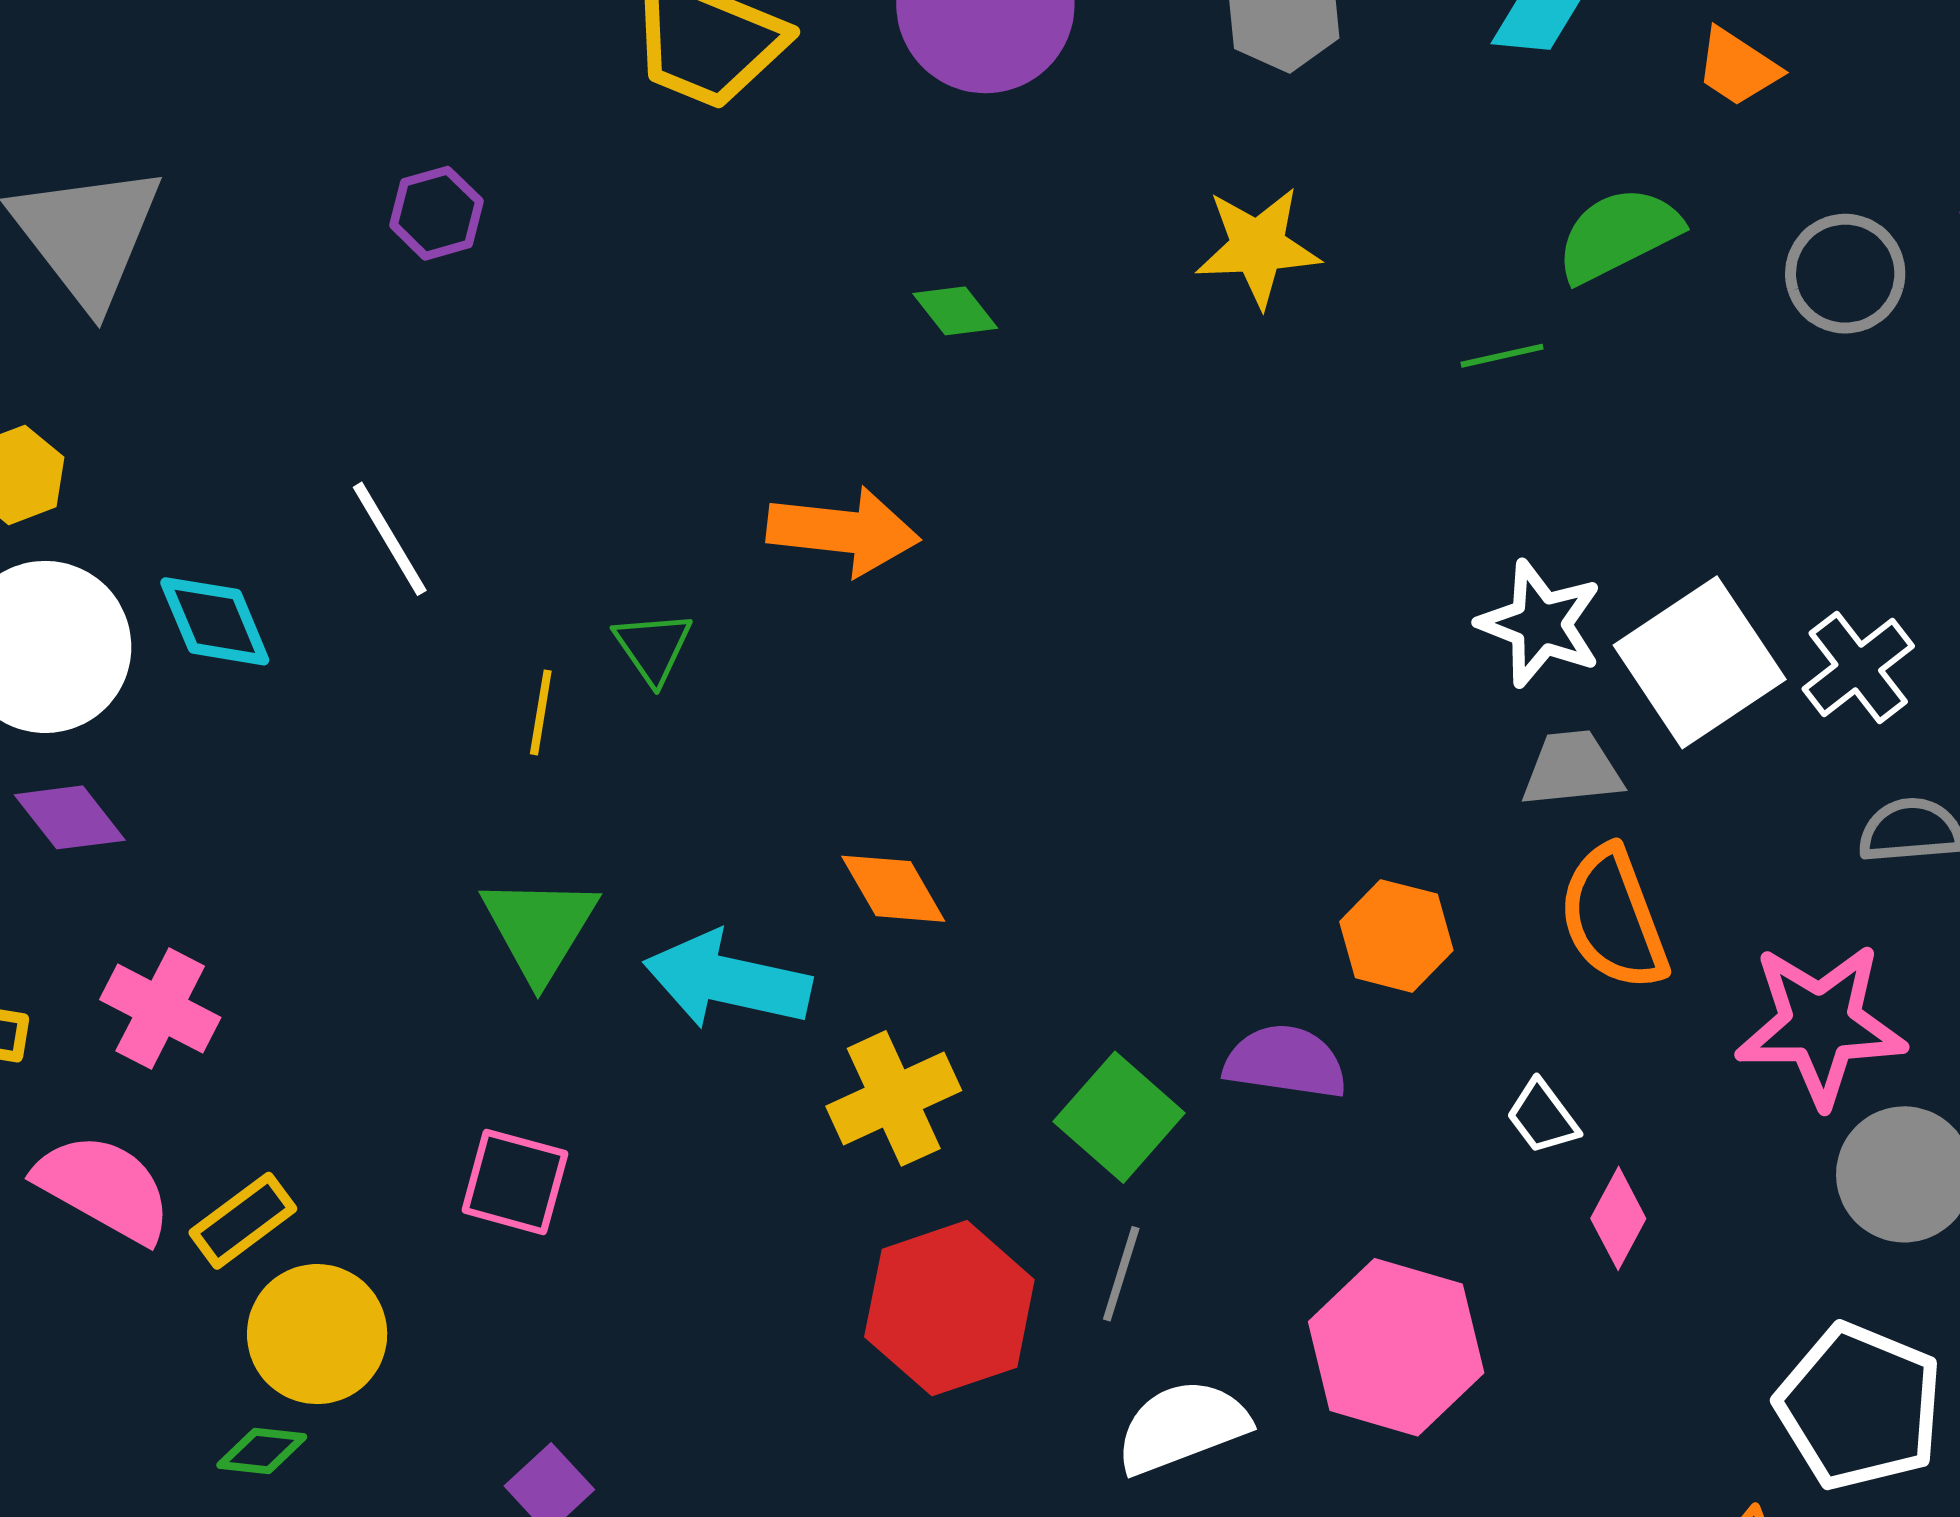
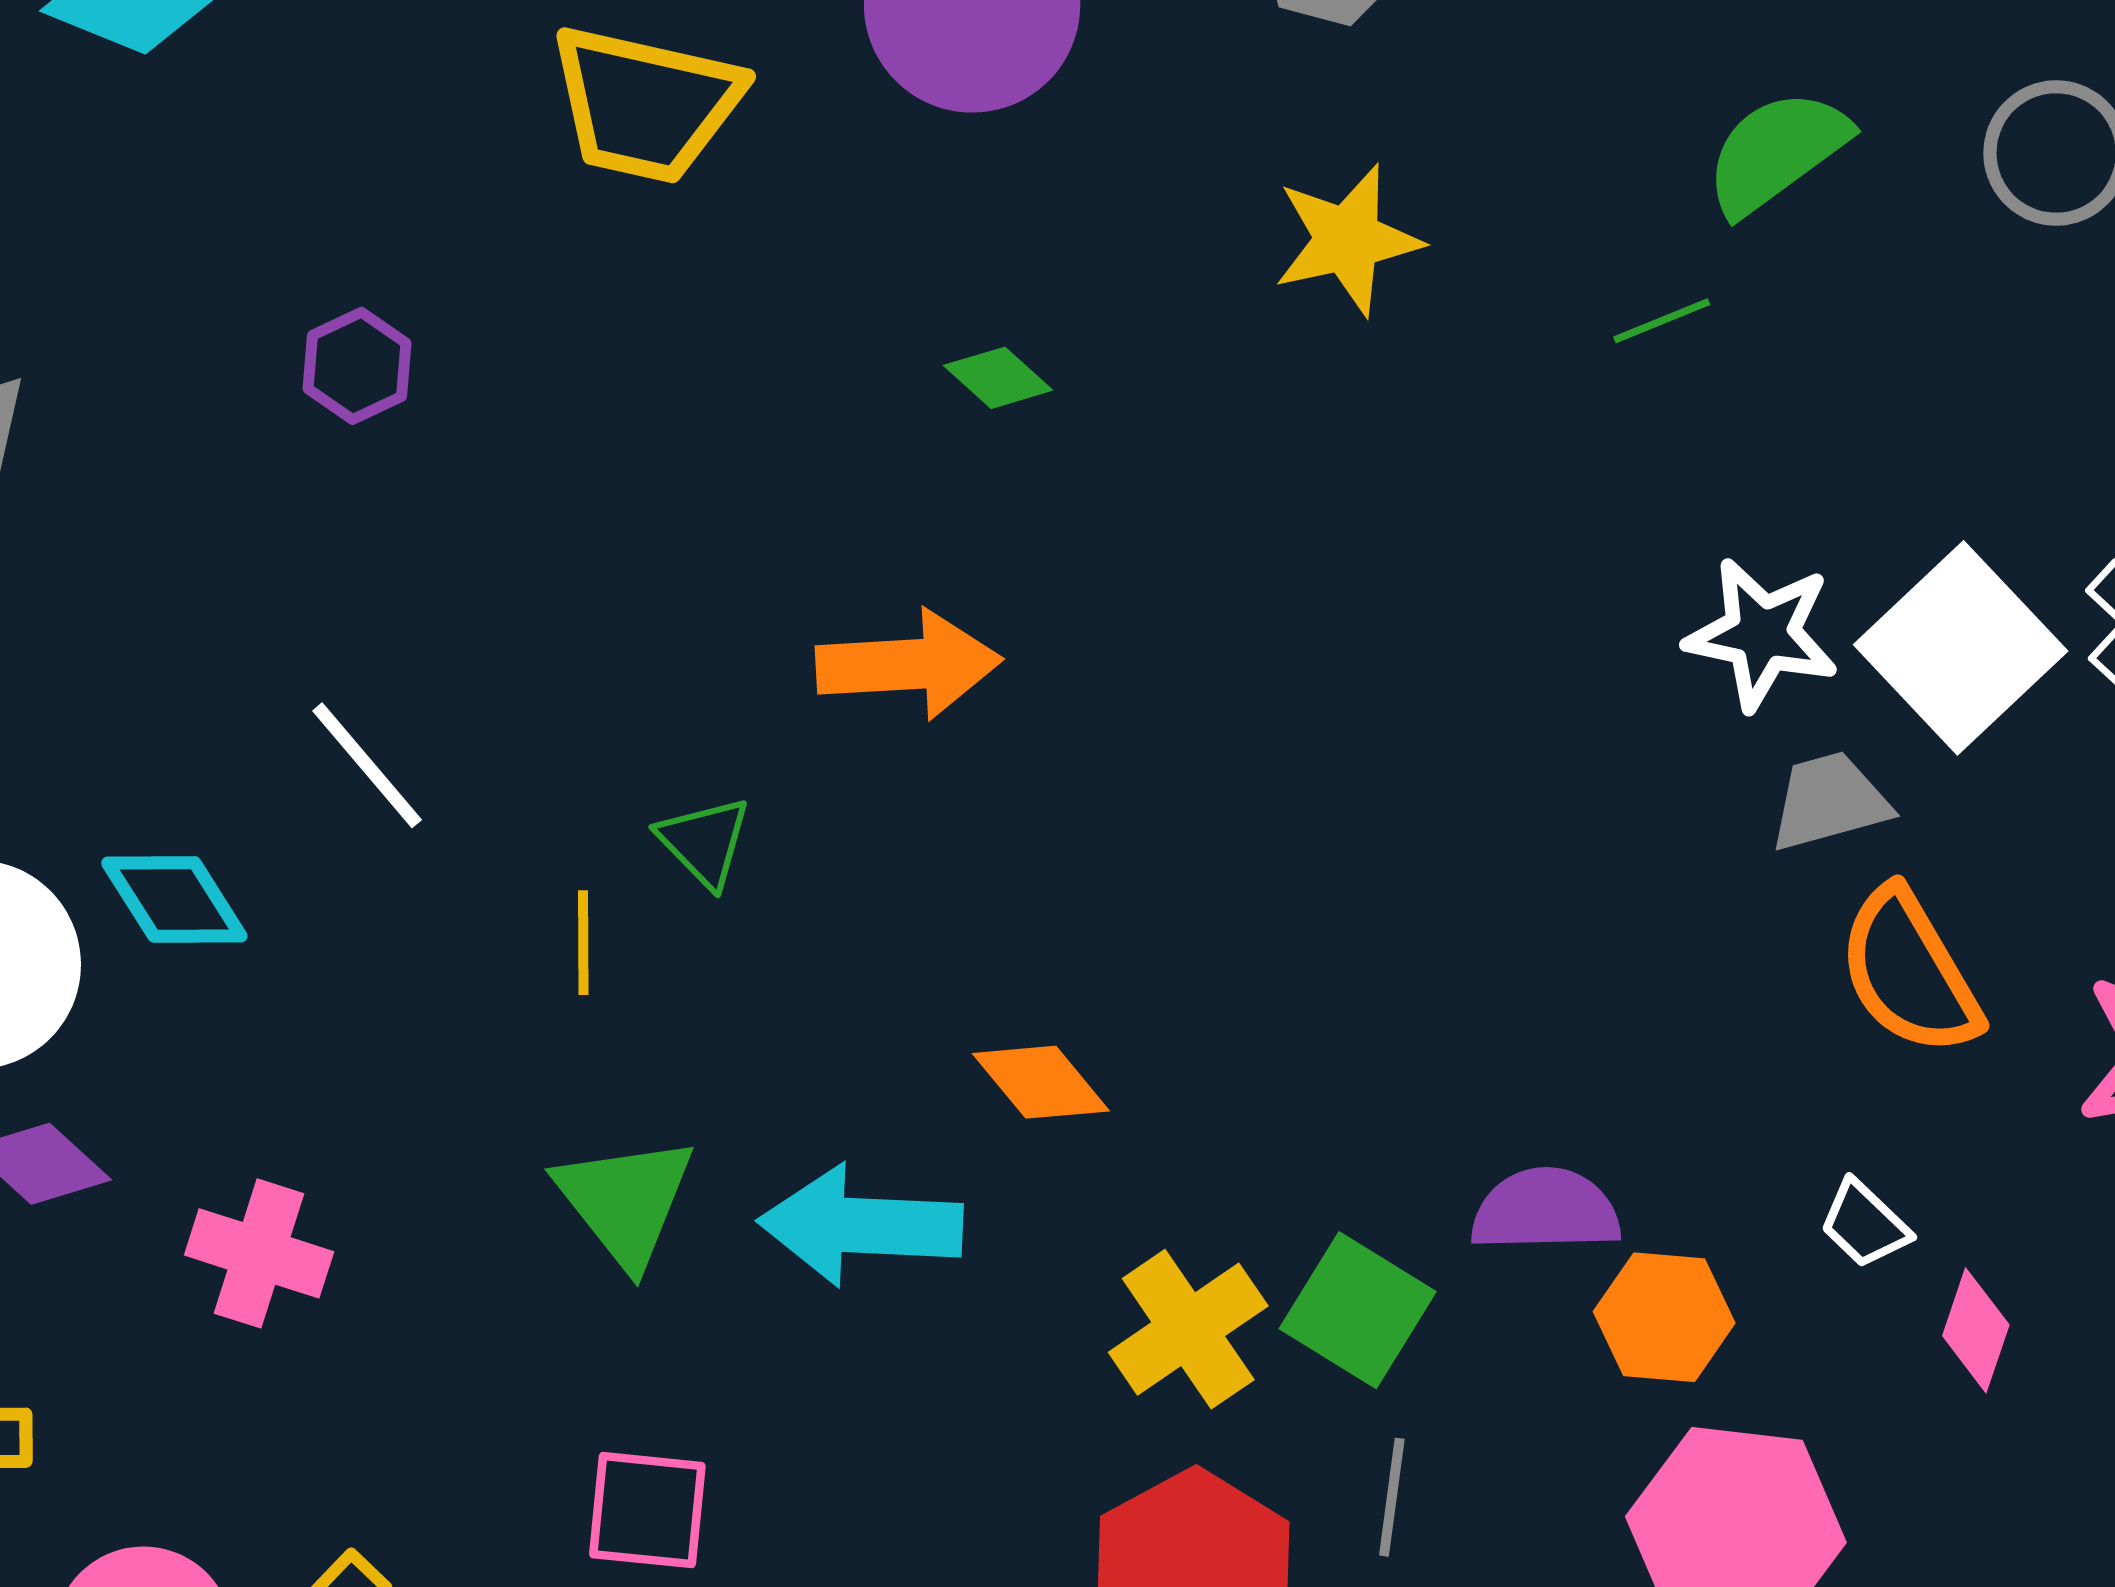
orange hexagon: (1396, 936) -> (1664, 1317), moved
pink cross: (160, 1008) -> (259, 1253), moved
yellow cross: (894, 1098) -> (1188, 1329), moved

